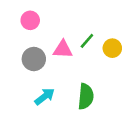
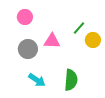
green line: (87, 41) -> (79, 28), moved
cyan arrow: (45, 96) -> (37, 80), turned 72

